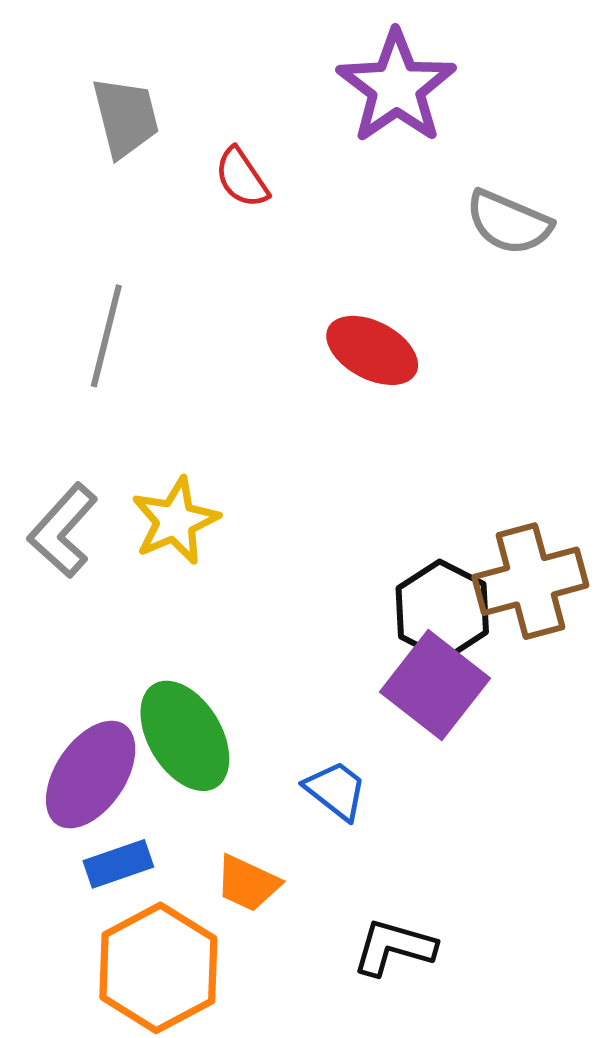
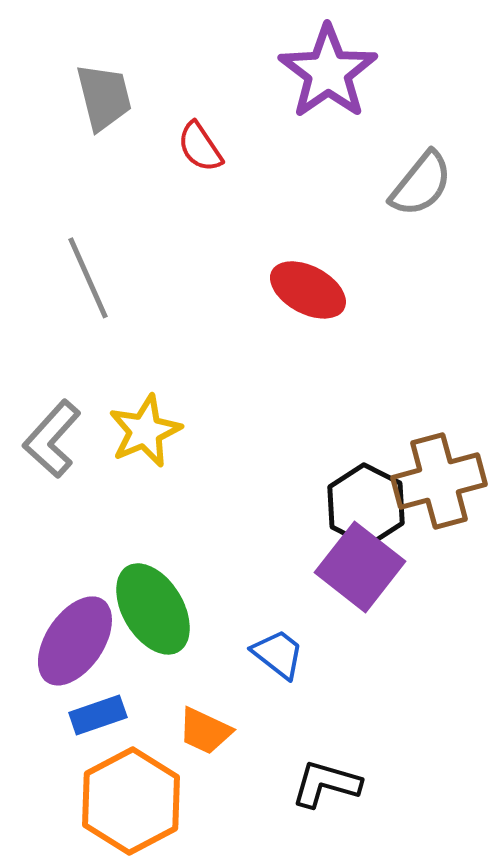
gray semicircle: (509, 222) -> (421, 184), turned -74
gray line: (106, 336) -> (88, 278), turned -38

